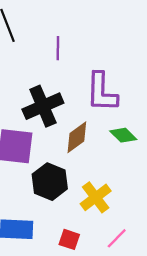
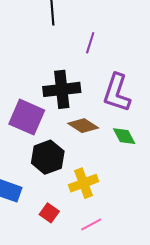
brown diamond: (77, 137) -> (83, 126), turned 52

